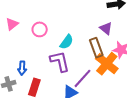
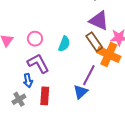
purple triangle: (106, 28) -> (99, 21), size x1.5
purple L-shape: (60, 61) -> (38, 63), moved

